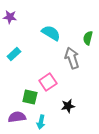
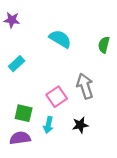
gray arrow: (72, 58) -> (85, 86), moved
green square: (30, 97) -> (24, 113), moved
cyan arrow: (41, 122) -> (48, 125), moved

